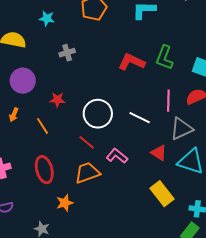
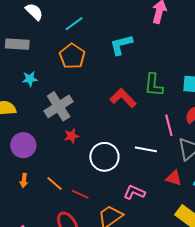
gray cross: (67, 53) -> (59, 106), size x1.8
red L-shape: (132, 62) -> (123, 98), turned 36
red star: (57, 100) -> (72, 136), moved
red line: (87, 142) -> (80, 194), moved

